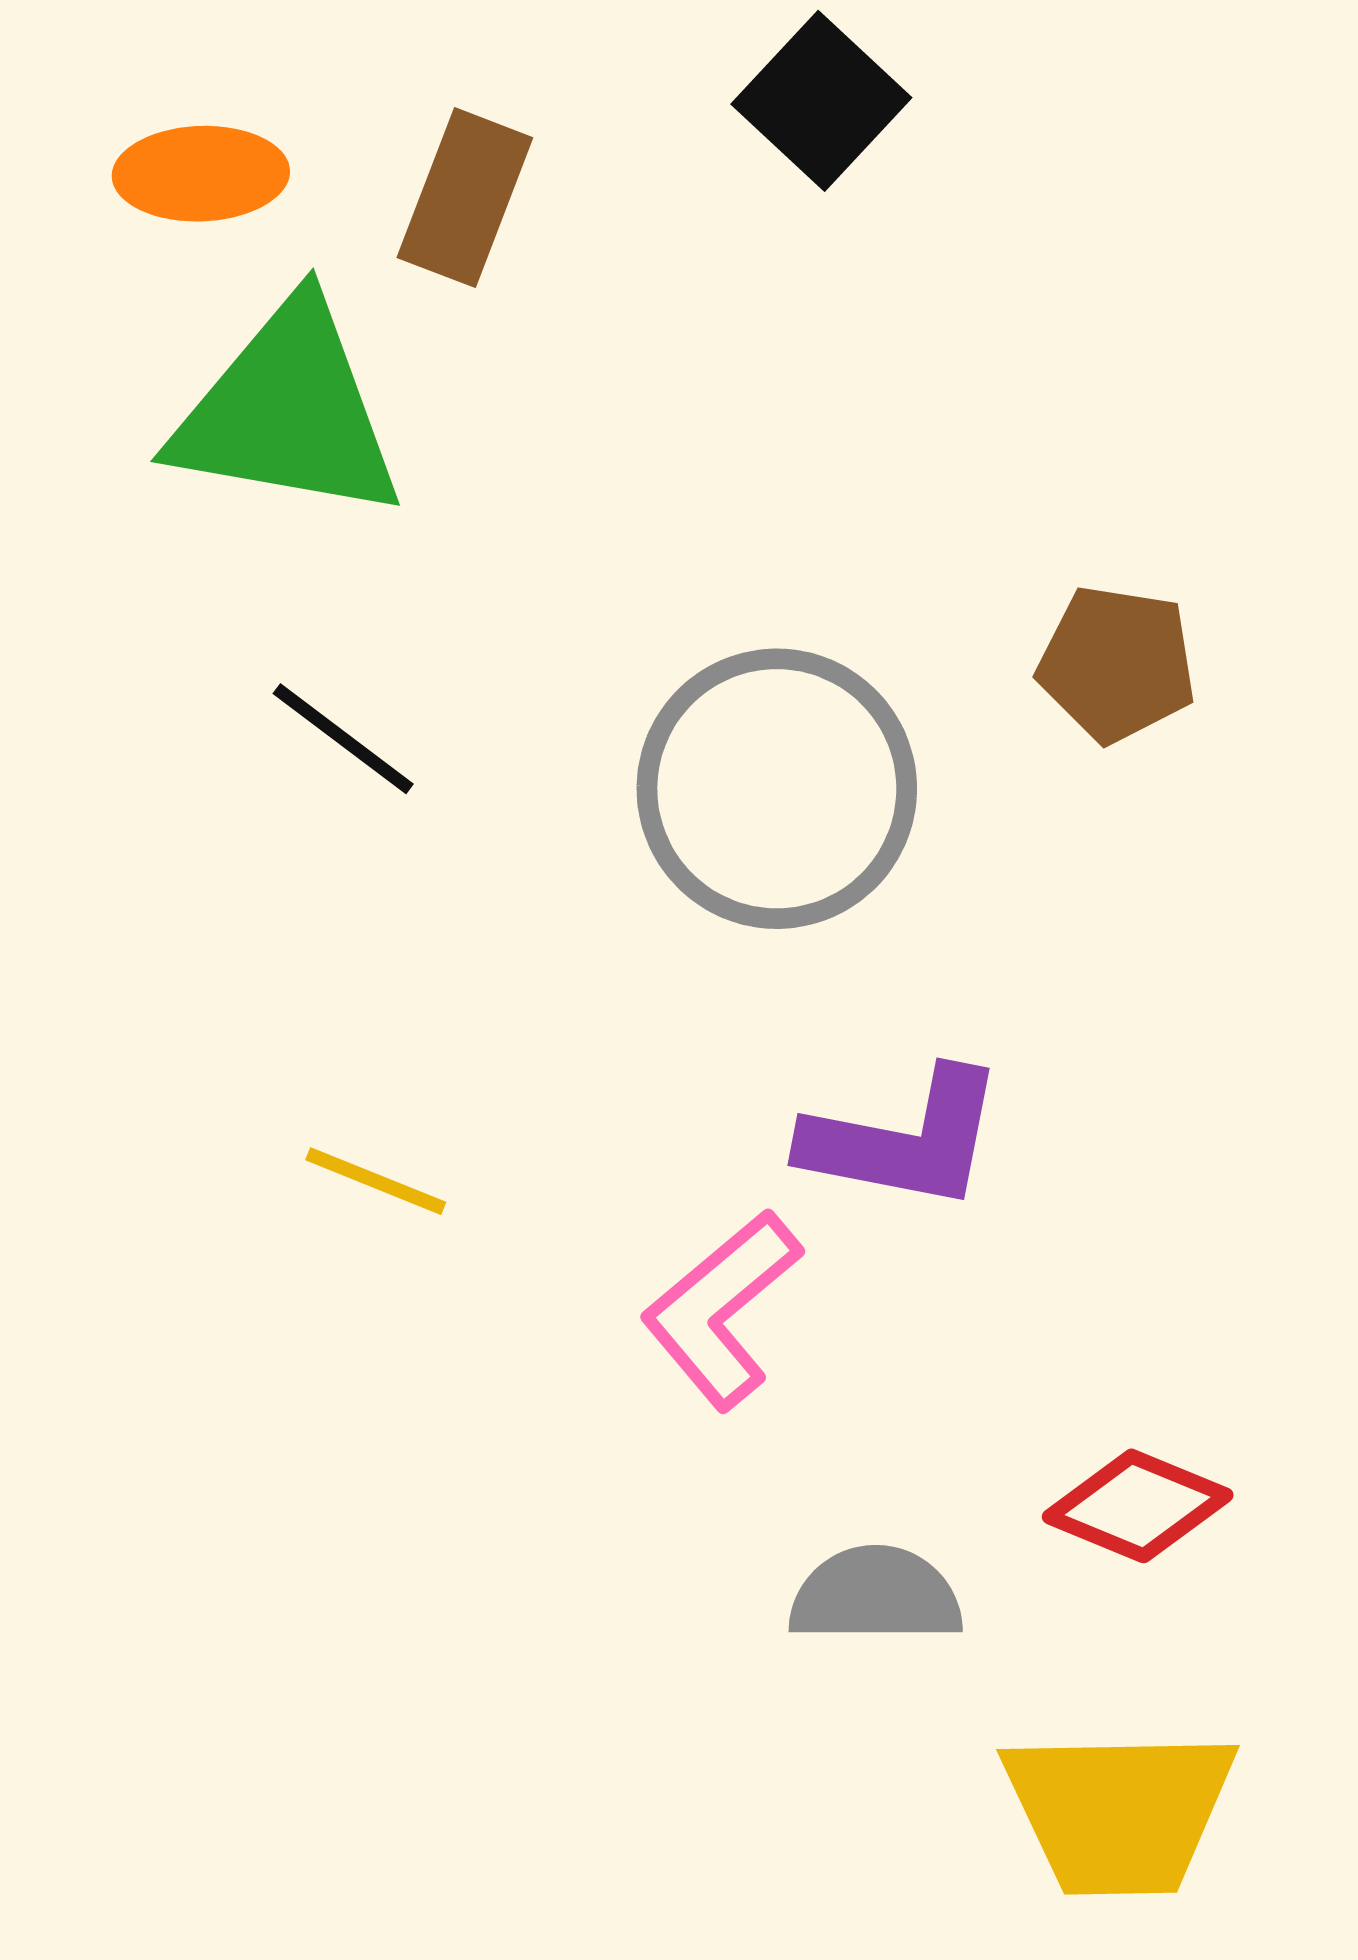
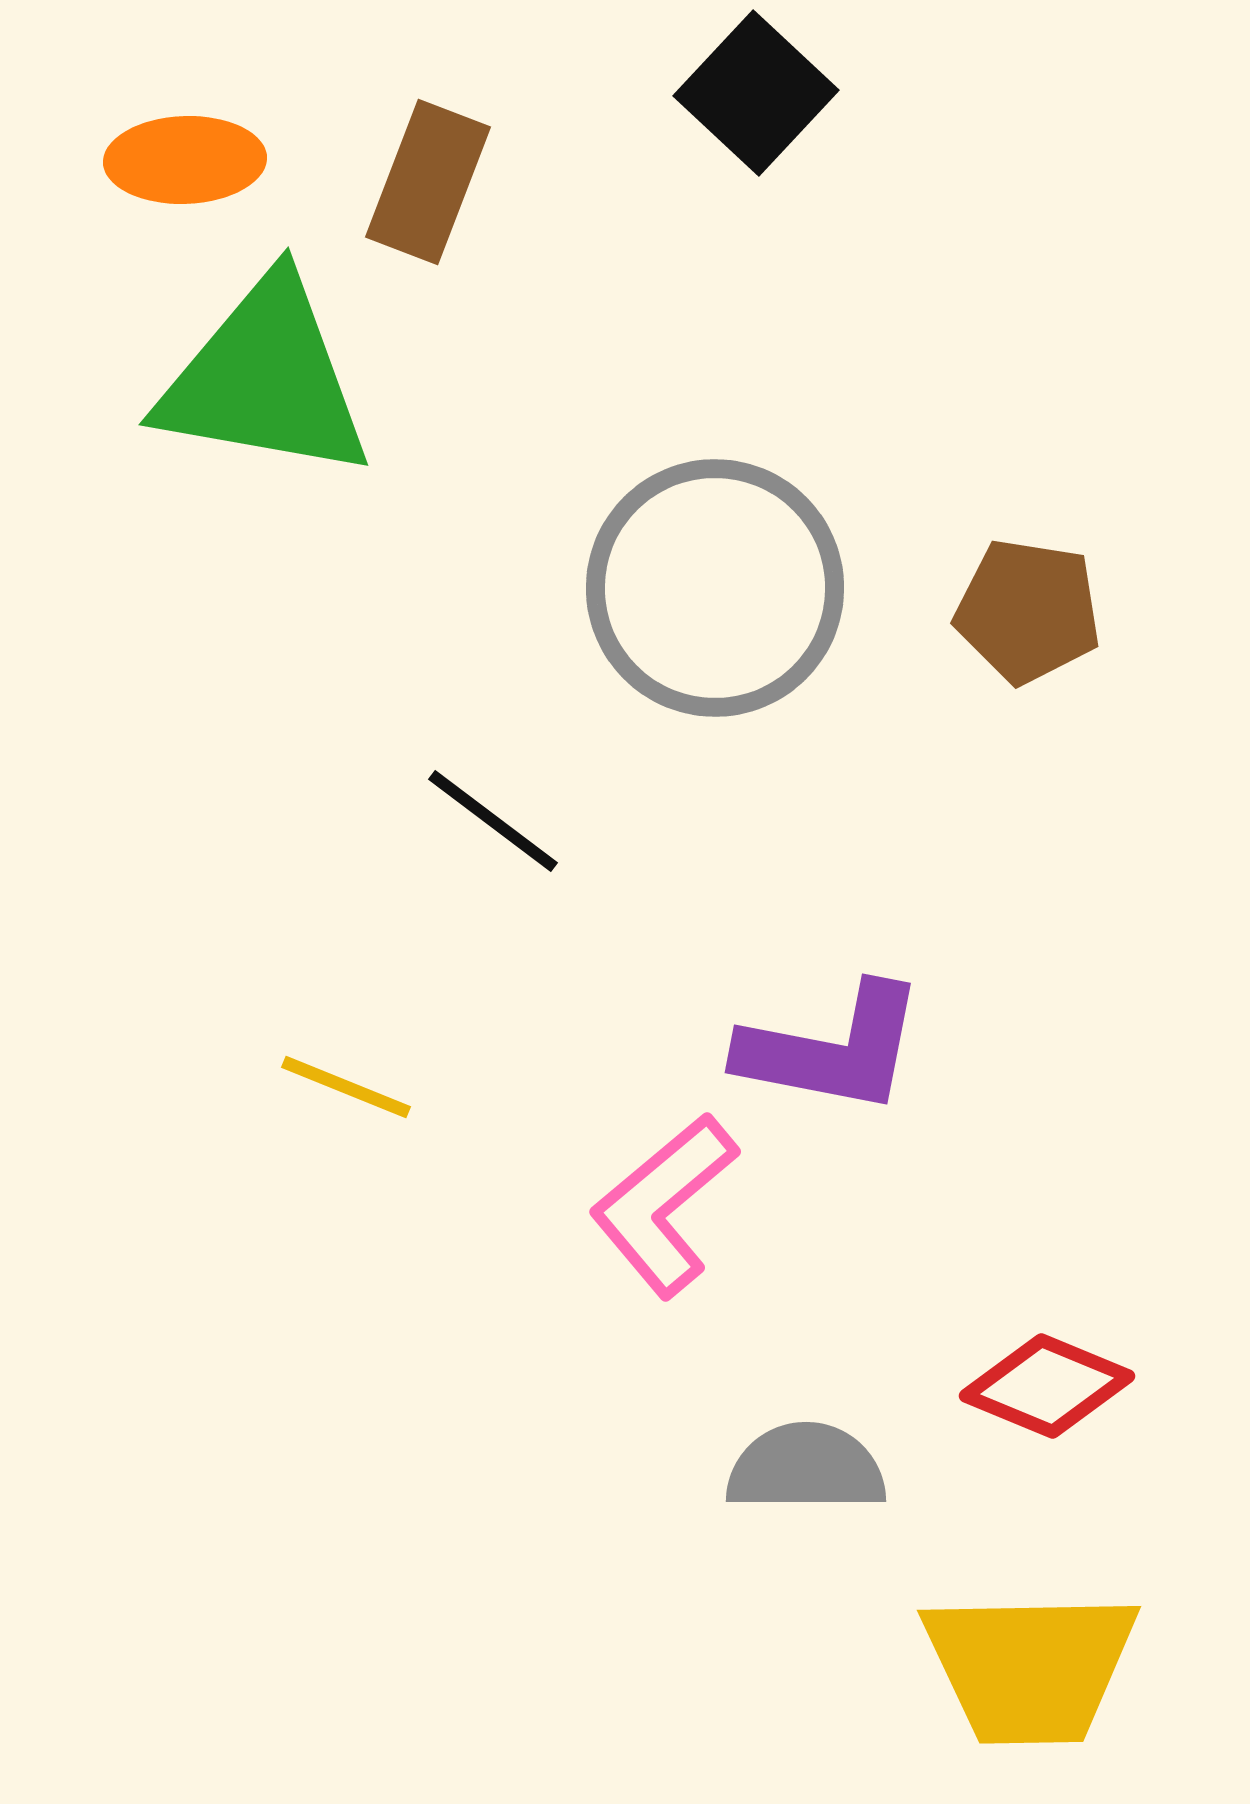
black line: (343, 739) -> (493, 821), moved
gray circle: (777, 789) -> (715, 588), moved

